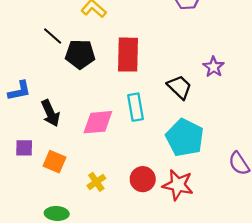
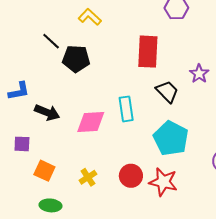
red rectangle: (128, 55) -> (148, 52), moved
black arrow: (50, 113) -> (47, 112), turned -45
orange square: (54, 162) -> (44, 171), moved

